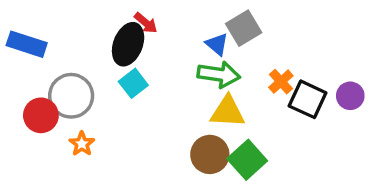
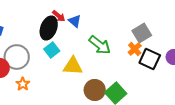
gray square: (244, 28) -> (142, 33), moved
blue triangle: (217, 44) -> (75, 21), moved
green arrow: (219, 74) -> (100, 45), turned 30
yellow triangle: (228, 112) -> (73, 66), moved

